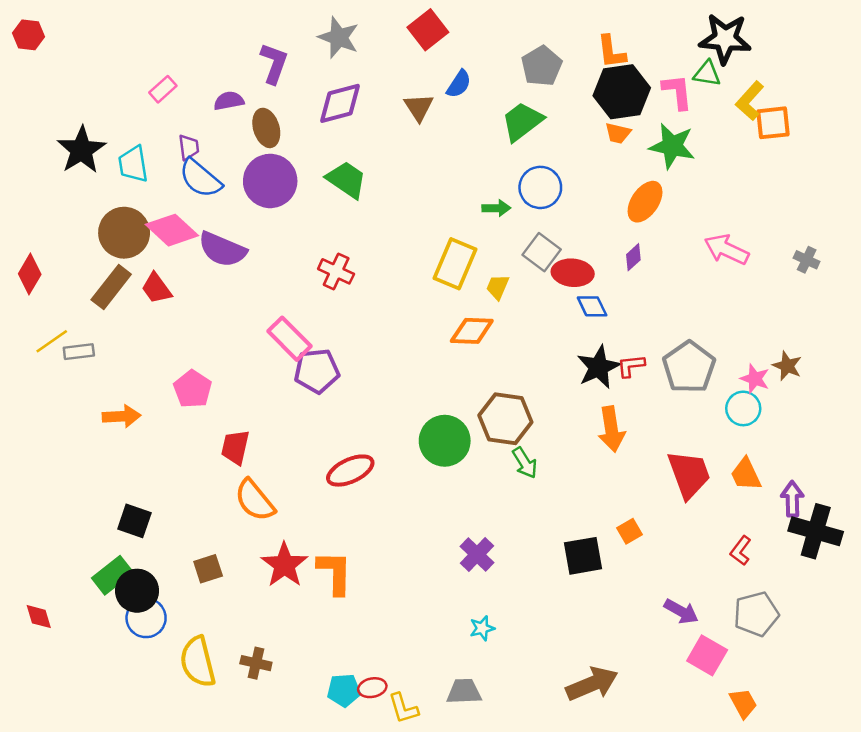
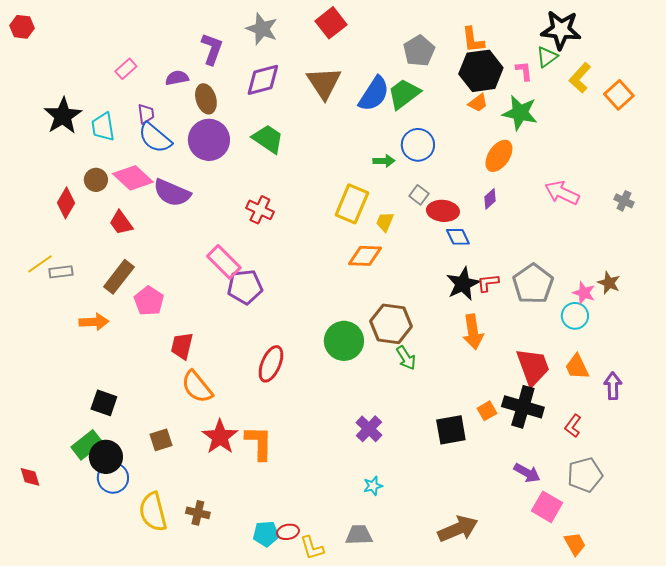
green triangle: (707, 74) -> (547, 57), turned -45
blue semicircle: (459, 84) -> (374, 94), moved, size x1.6
pink L-shape: (677, 92) -> (524, 71), size x0.7
brown triangle: (419, 107) -> (324, 83), size x1.5
orange square: (773, 123) -> (619, 95), moved, turned -36
orange trapezoid: (618, 133) -> (478, 103), turned -50
brown circle: (124, 233) -> (96, 180), size x0.6
gray square: (542, 252) -> (419, 195), size x0.7
red diamond: (30, 274) -> (66, 203), moved
brown rectangle: (111, 287) -> (119, 277), moved
red ellipse: (350, 471) -> (271, 364), turned -42
black cross: (816, 531) -> (523, 407), moved

